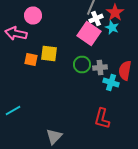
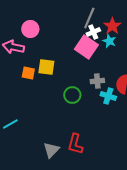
green circle: (82, 64) -> (72, 95), moved
red L-shape: (102, 118) -> (75, 144), moved

